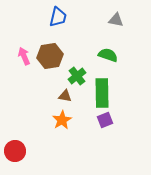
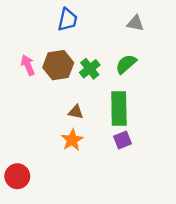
green semicircle: (108, 55) -> (126, 64), turned -60
green cross: (77, 76) -> (90, 69), moved

